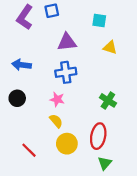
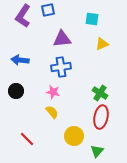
yellow triangle: (110, 47) -> (102, 44), turned -40
red ellipse: (98, 136) -> (101, 117), moved
yellow circle: (67, 144) -> (74, 136), moved

